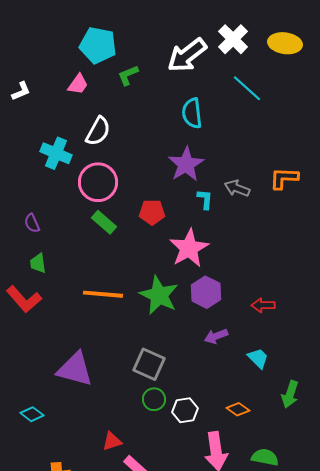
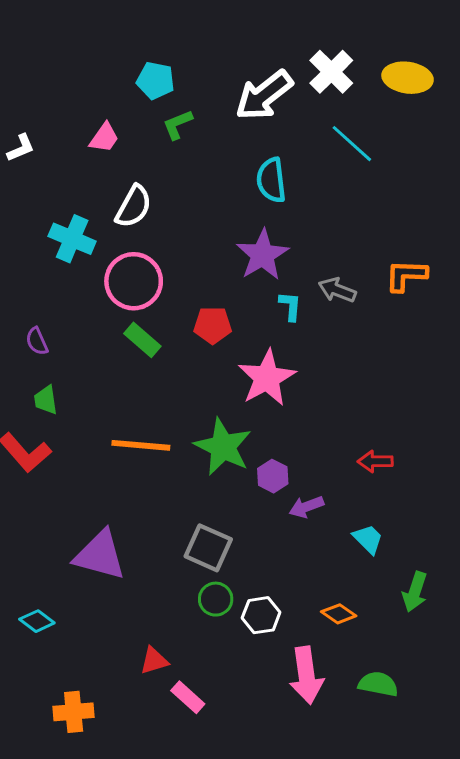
cyan pentagon: (98, 45) -> (156, 81), moved, size x0.7
purple hexagon: (206, 292) -> (273, 476), moved, size x0.7

